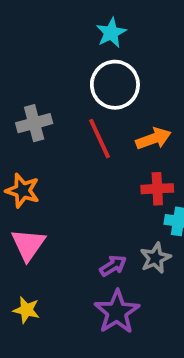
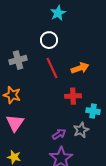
white circle: (115, 85) -> (49, 40), moved, size x0.7
red cross: (157, 189) -> (73, 96), moved

